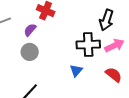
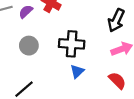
purple semicircle: (30, 30) -> (26, 12), moved
black cross: (88, 45) -> (72, 44), moved

